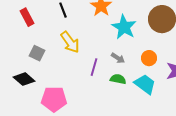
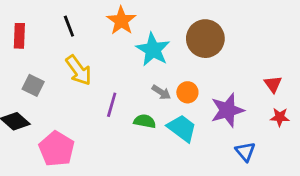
red rectangle: (27, 17) -> (19, 36), turned 30
gray arrow: (118, 58) -> (161, 92), moved
pink pentagon: (54, 99) -> (57, 149), turned 30

